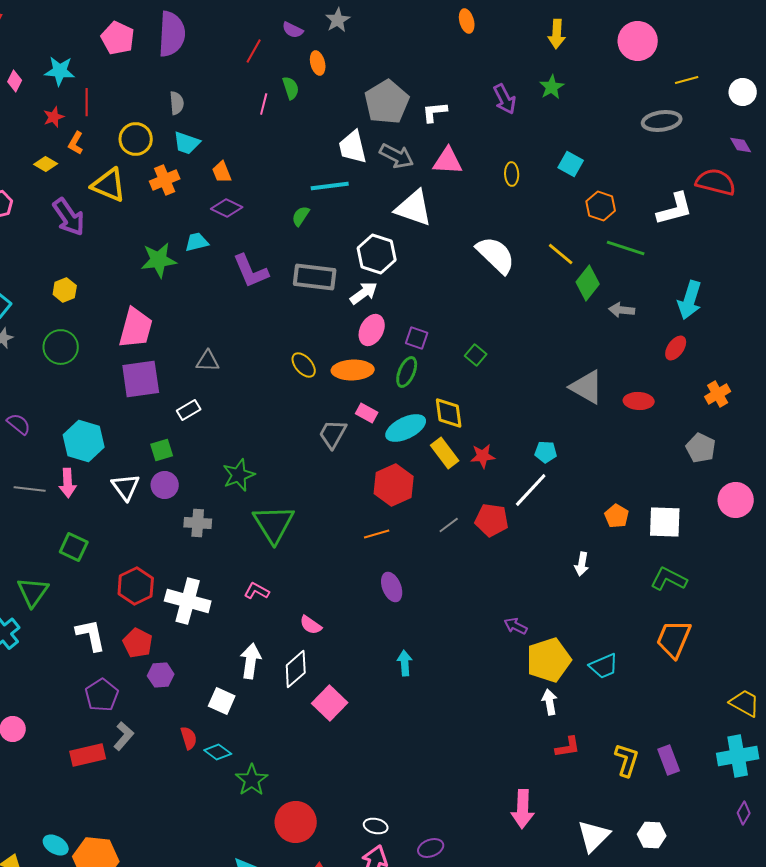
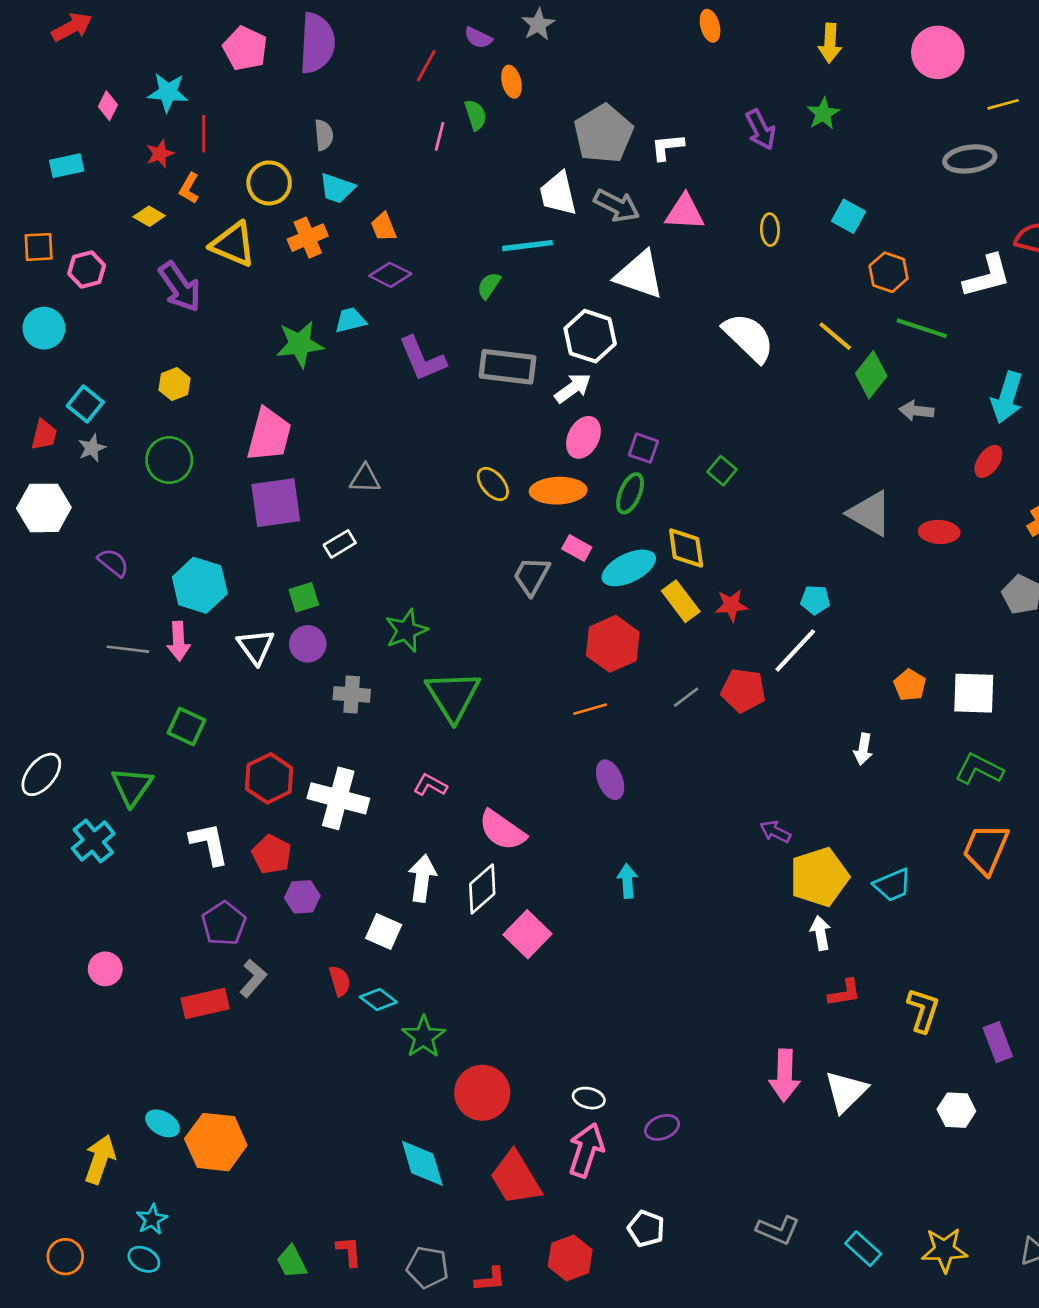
pink semicircle: (311, 625) -> (502, 830), size x1.6
purple rectangle: (669, 760) -> (998, 1042), moved
white triangle: (594, 836) -> (846, 1091), moved

